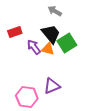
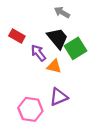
red rectangle: (15, 32) -> (17, 36), turned 48
orange triangle: (48, 49) -> (54, 66), moved

